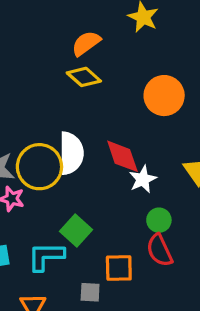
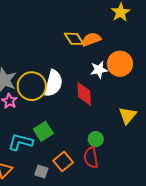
orange semicircle: (86, 43) -> (91, 39), moved
white star: (143, 179) -> (99, 70), moved
orange square: (119, 268) -> (63, 162), turned 36

